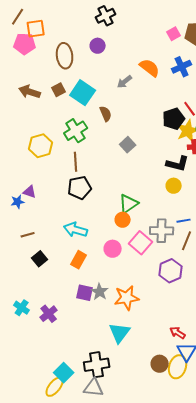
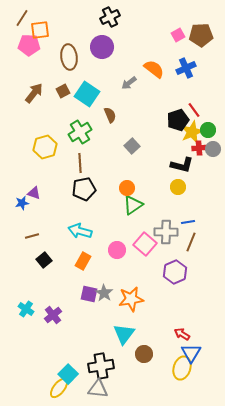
purple circle: (98, 46) -> (102, 47), size x1.5
brown arrow: (30, 92) -> (34, 93), turned 110
orange circle: (123, 220) -> (127, 188), moved
brown circle: (160, 364) -> (144, 354), moved

